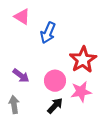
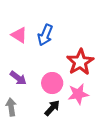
pink triangle: (22, 17) -> (19, 35), moved

